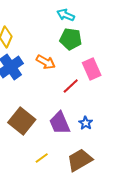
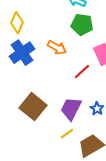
purple trapezoid: (60, 123) -> (71, 109), turned 50
yellow line: (42, 158) -> (67, 134), moved

